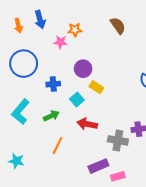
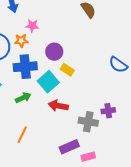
orange star: (75, 30) -> (21, 41), moved
blue cross: (53, 84) -> (25, 67), size x1.6
cyan square: (77, 99) -> (48, 82), size x1.5
orange line: (57, 146) -> (22, 135), moved

